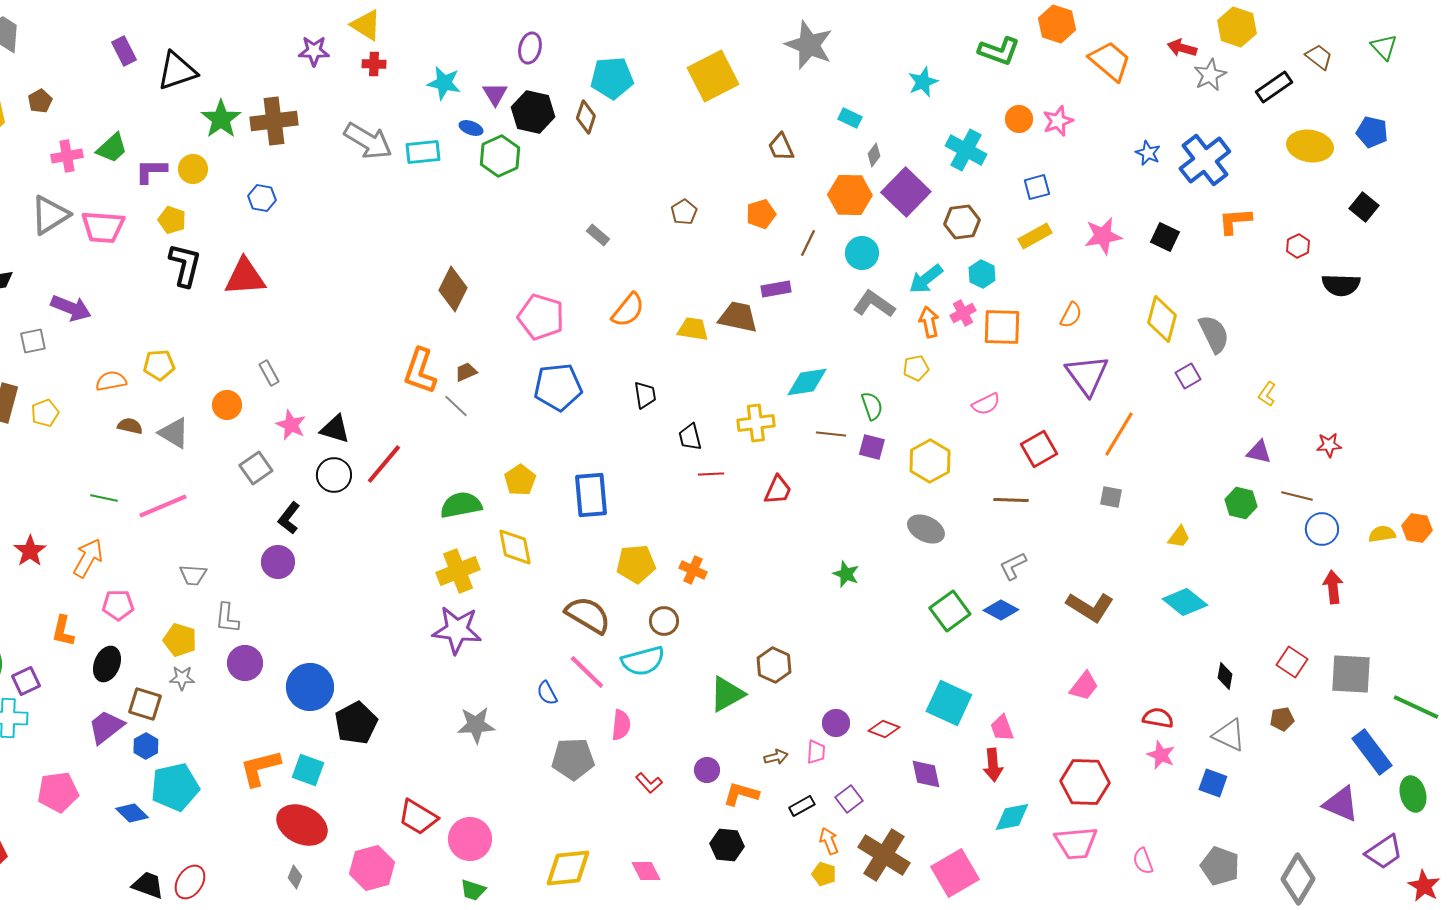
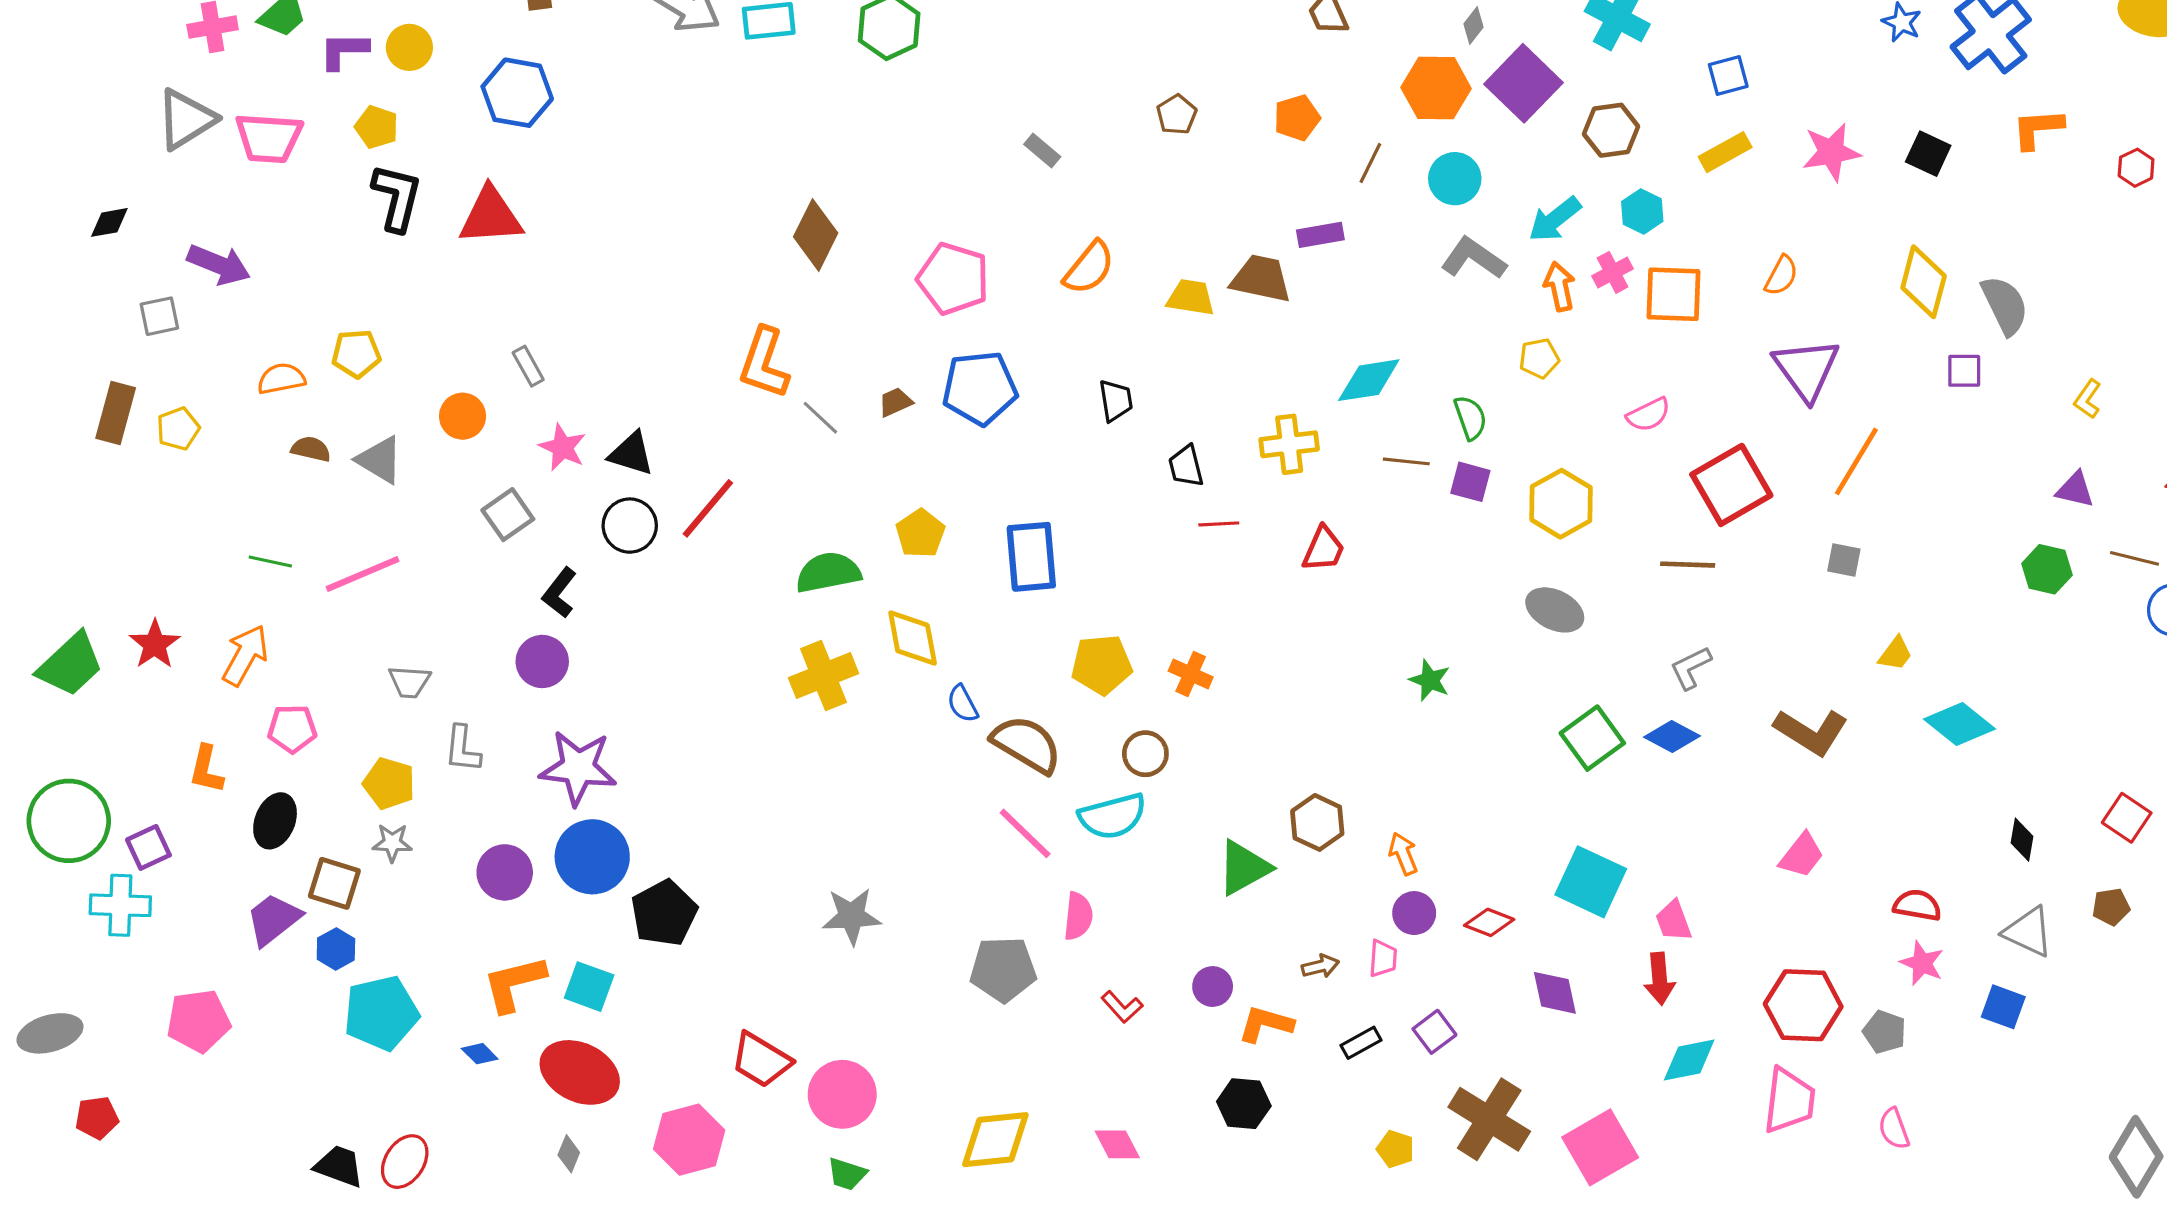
blue hexagon: (262, 198) -> (517, 93), size x1.6
brown trapezoid: (466, 372) -> (895, 402), moved
purple square: (1188, 376) -> (1964, 371), turned 30
red square: (1039, 449) -> (1731, 485), size x1.4
yellow trapezoid: (1179, 537) -> (1895, 654), moved
purple star: (457, 630) -> (578, 768), moved
purple circle: (245, 663) -> (505, 872), moved
blue semicircle: (547, 693) -> (963, 704), moved
blue diamond: (132, 813) -> (480, 1054), moved, size x0.7
orange arrow: (829, 841) -> (1403, 854), moved
pink trapezoid: (1076, 843) -> (1789, 1101), turned -78
gray pentagon: (1220, 866) -> (1884, 1032), moved, size x0.7

